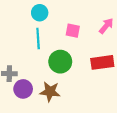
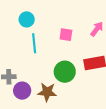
cyan circle: (40, 13) -> (27, 19), moved
green circle: (60, 62) -> (65, 72), moved

